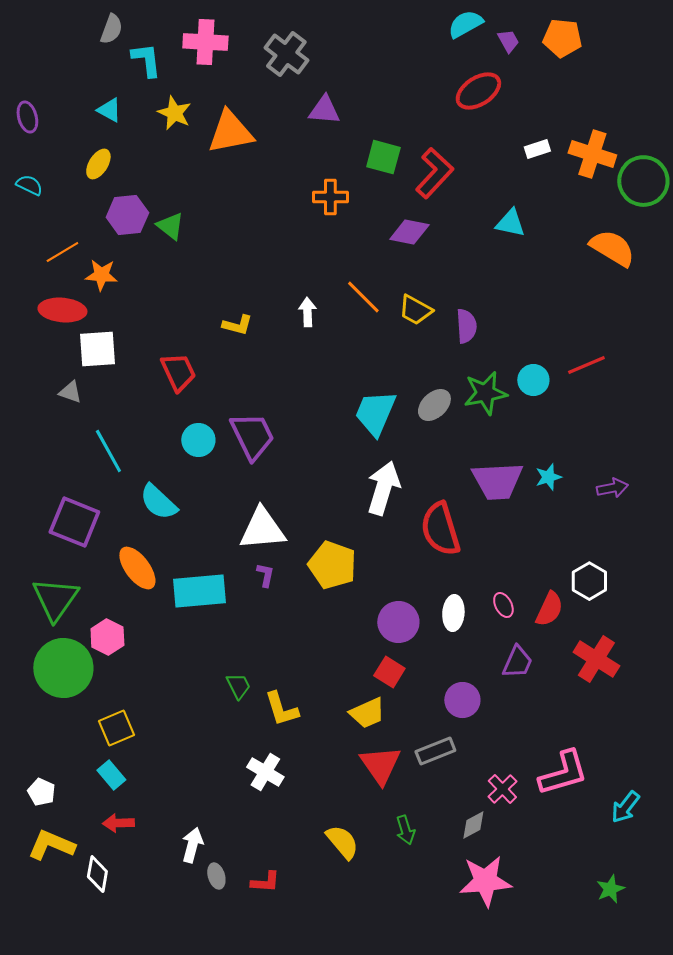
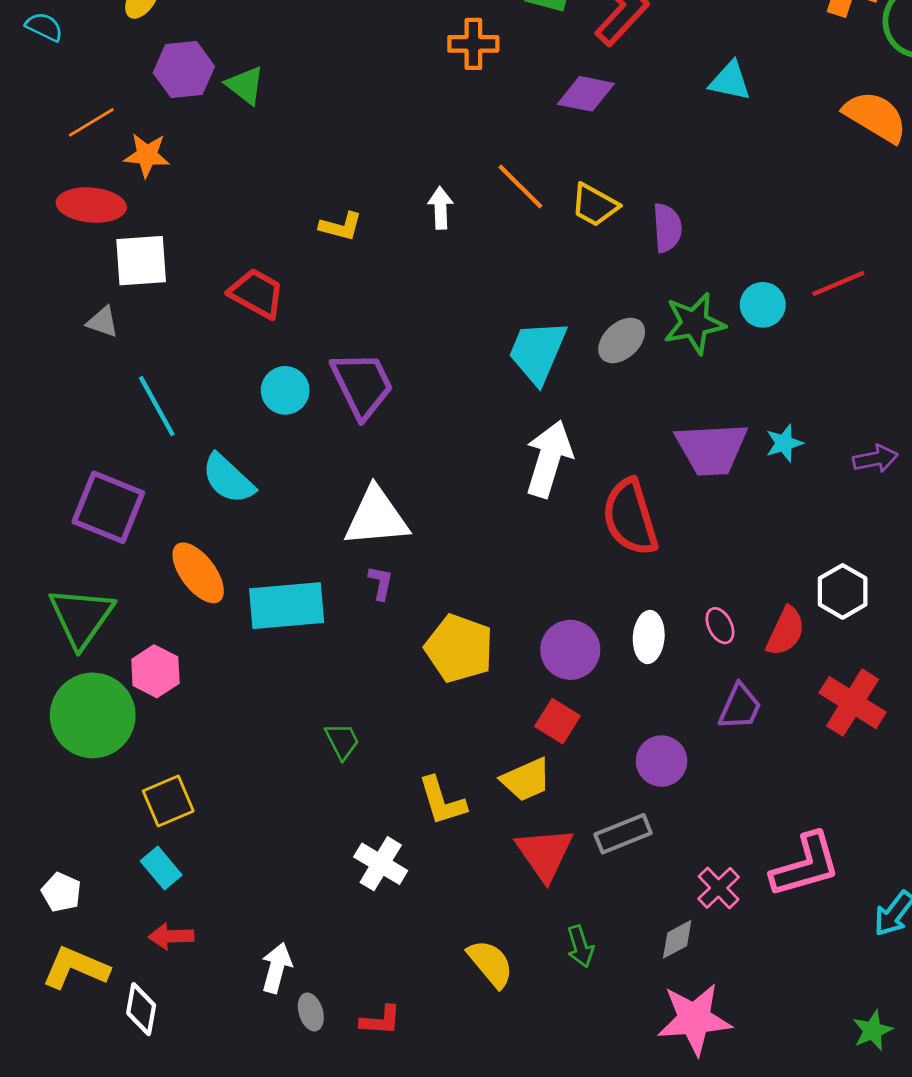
red trapezoid: (178, 372) -> (257, 293), turned -36
yellow pentagon: (332, 565) -> (459, 648), moved
yellow L-shape: (281, 709) -> (442, 801), moved

